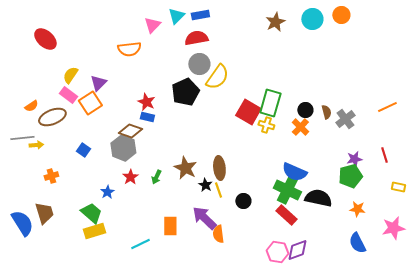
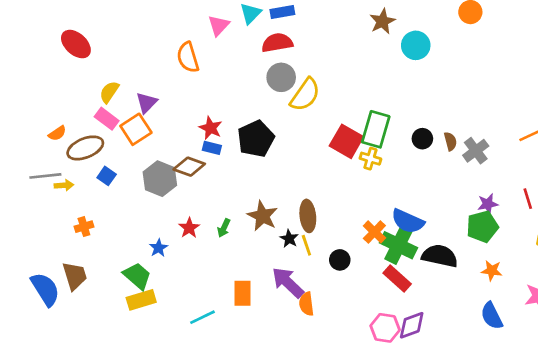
cyan circle: (312, 19) -> (416, 45), moved
orange semicircle: (129, 49) -> (188, 57), turned 80
black pentagon: (185, 92) -> (256, 139), moved
orange cross: (300, 127) -> (374, 232), moved
gray hexagon: (123, 148) -> (160, 179), moved
blue square: (83, 150) -> (107, 176), moved

